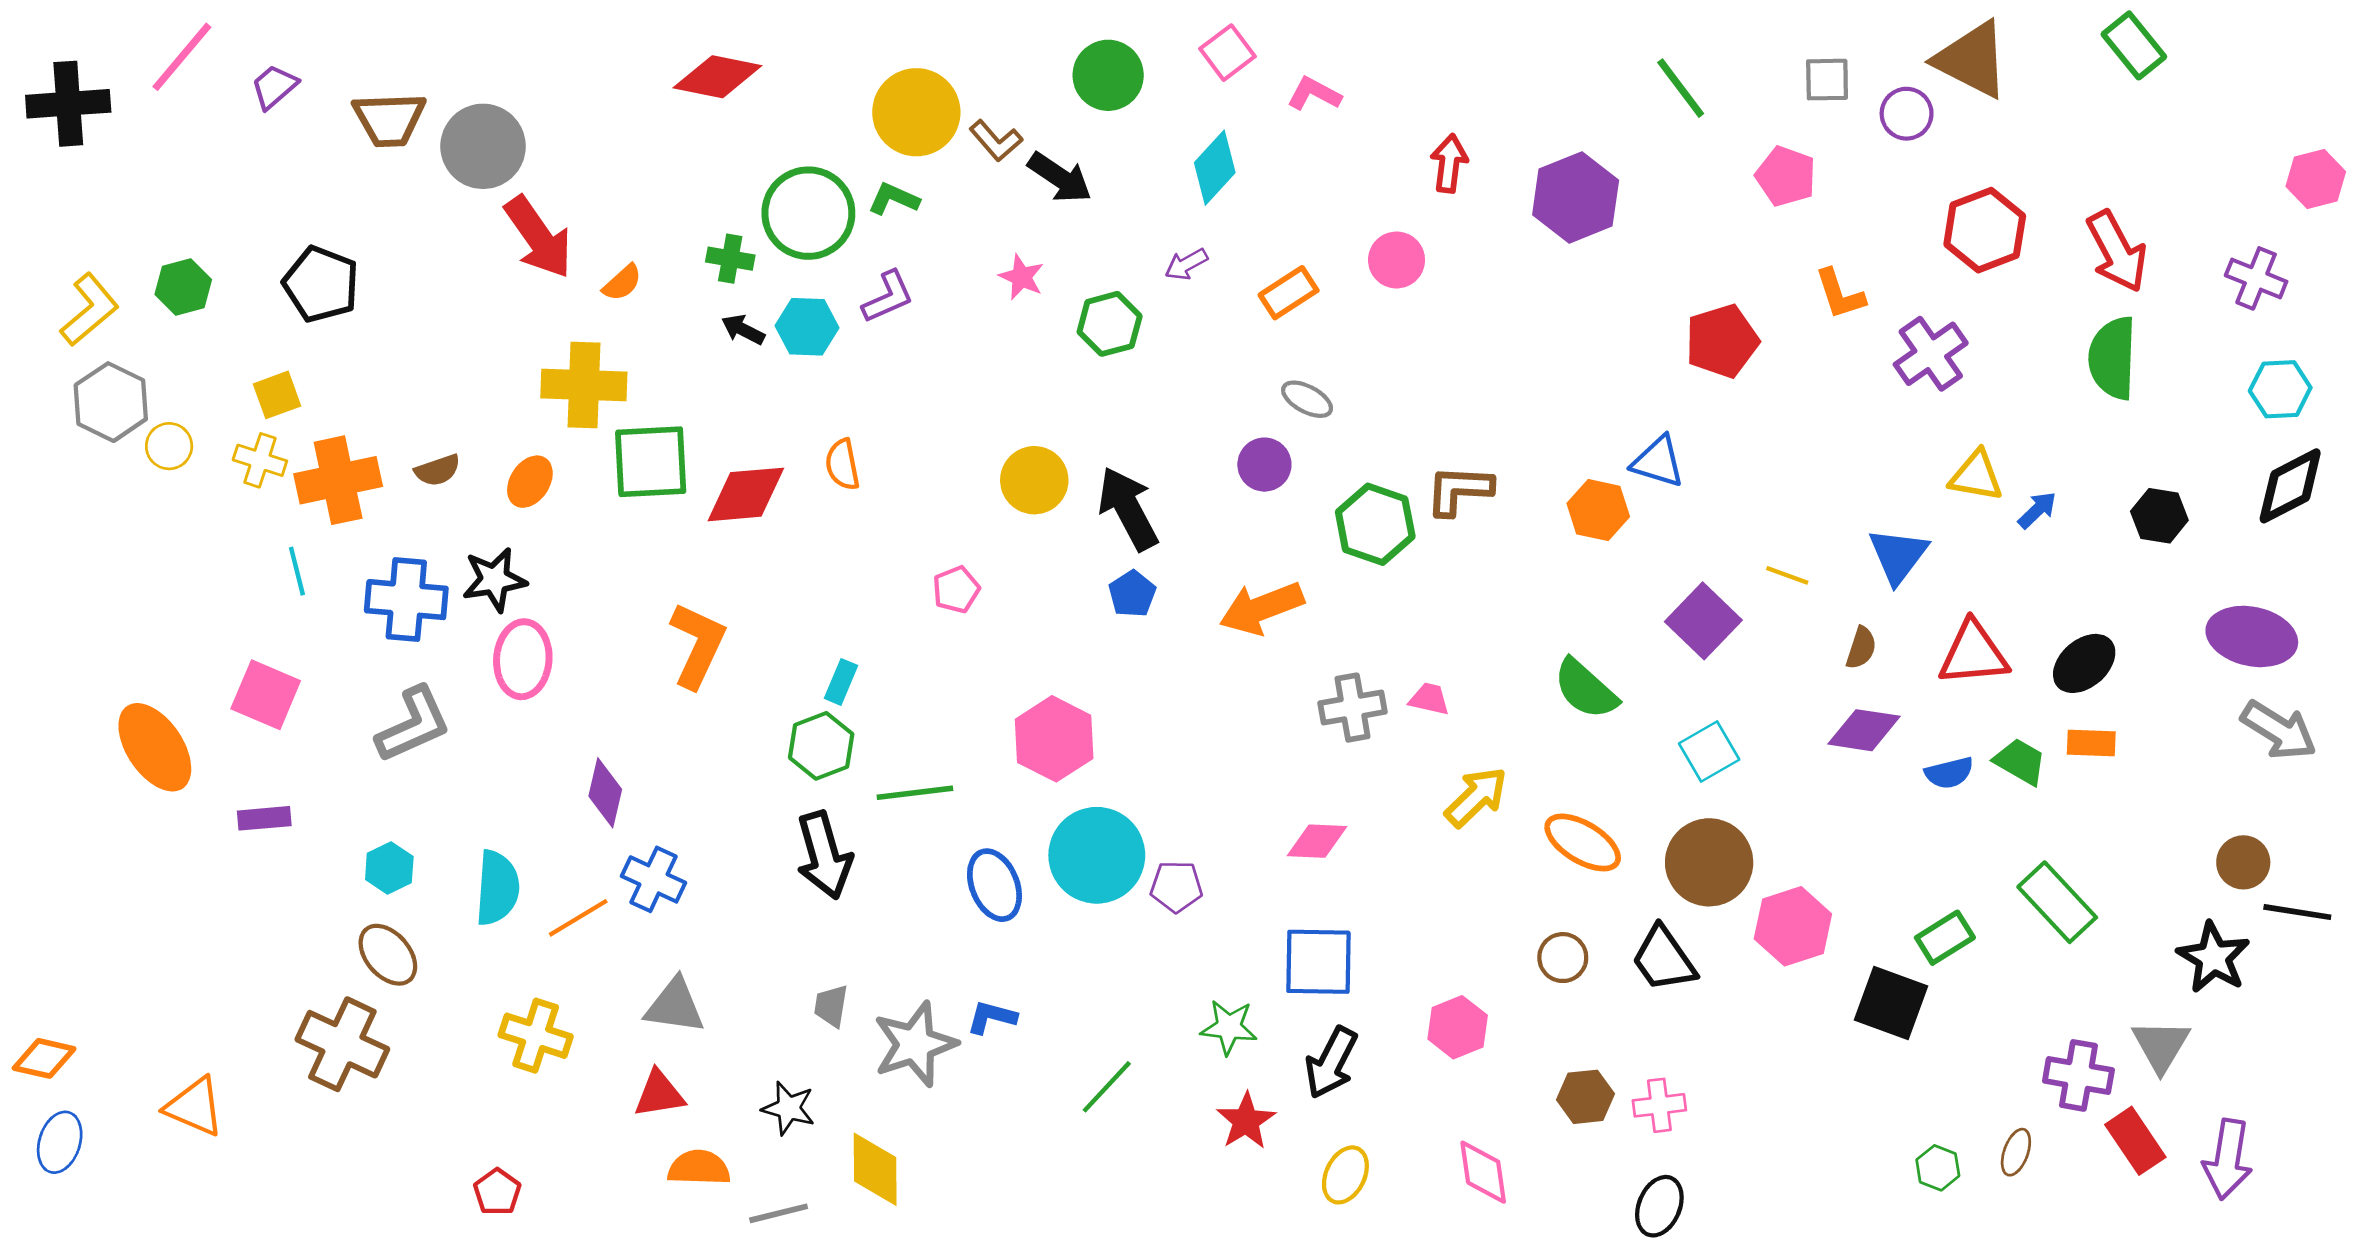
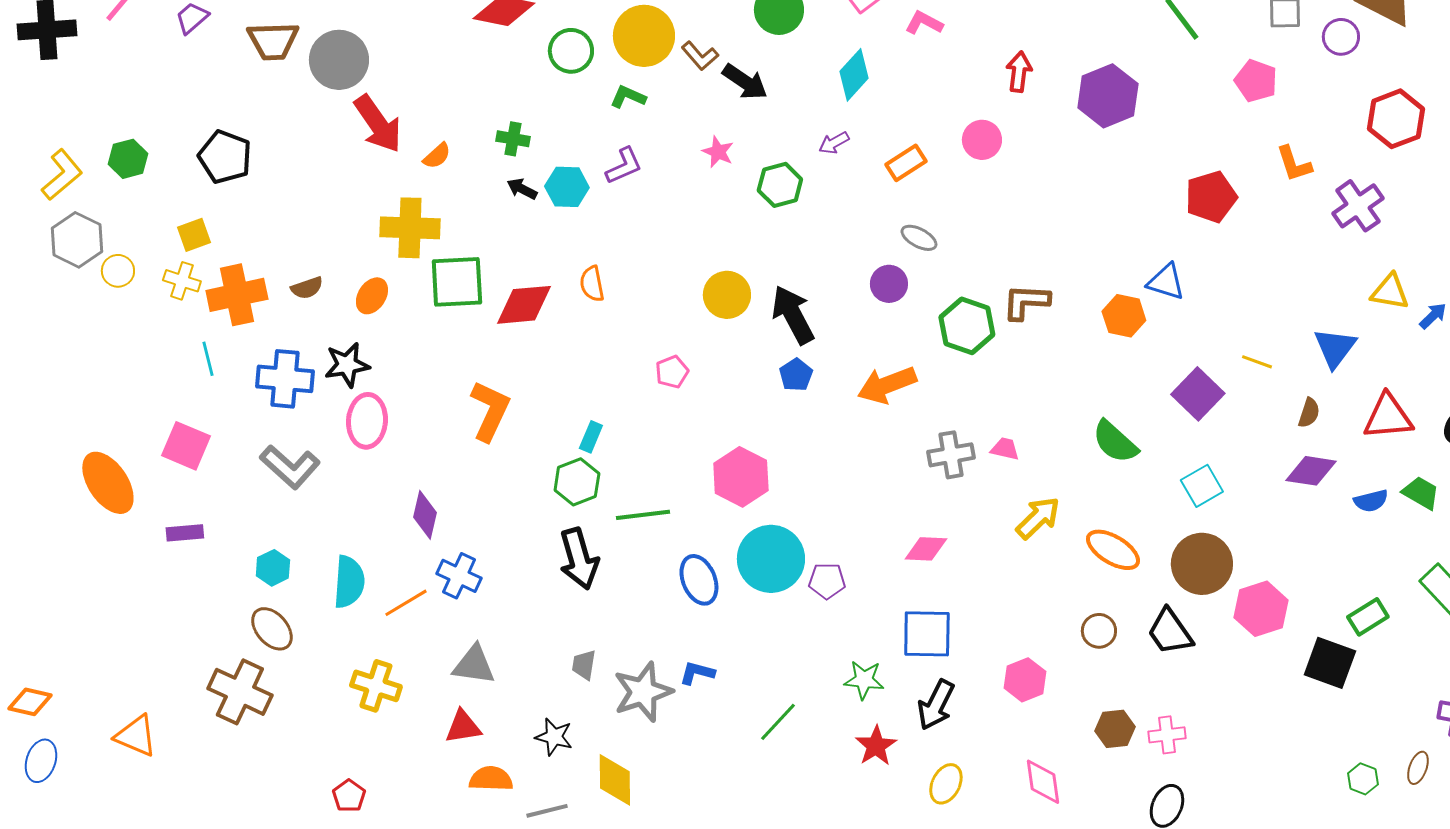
green circle: (808, 213) -> (571, 51), moved, size x0.7
gray L-shape: (413, 725) -> (290, 467), turned 66

